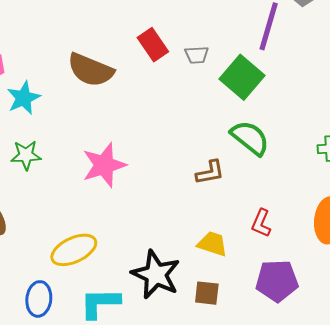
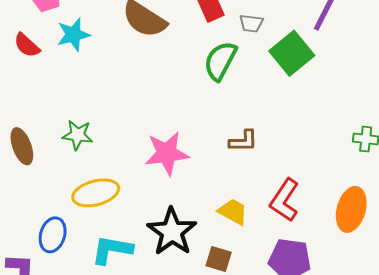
green semicircle: (250, 138) -> (220, 61), moved, turned -111
green star: (26, 155) -> (78, 135), moved
pink star: (104, 165) -> (167, 153), moved
red L-shape: (261, 223) -> (285, 200), size x1.5

